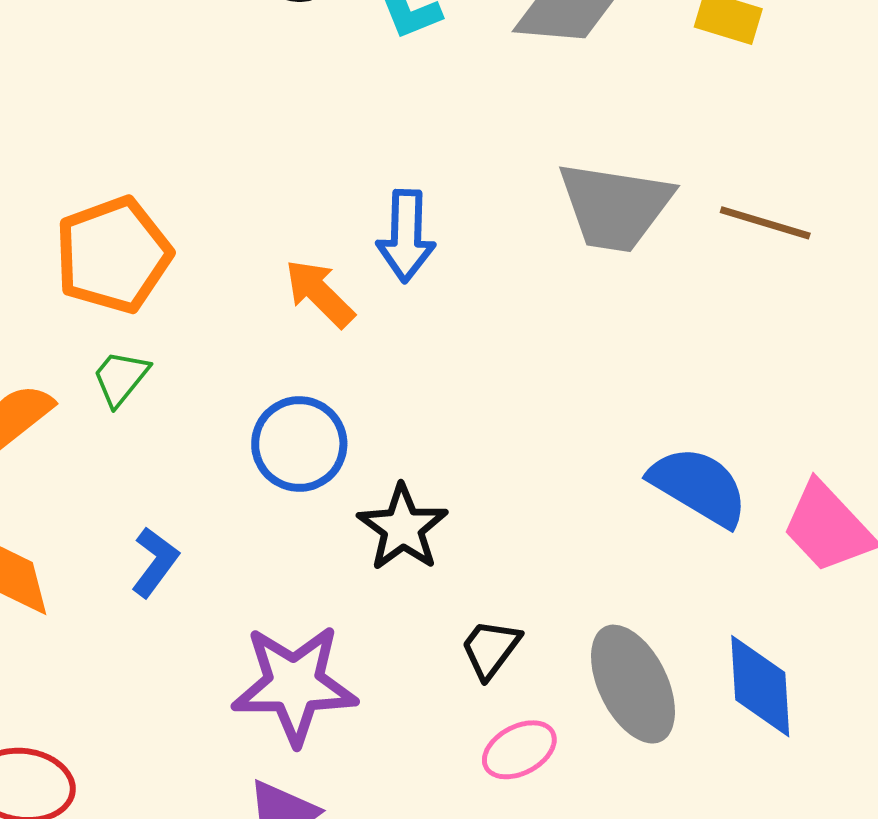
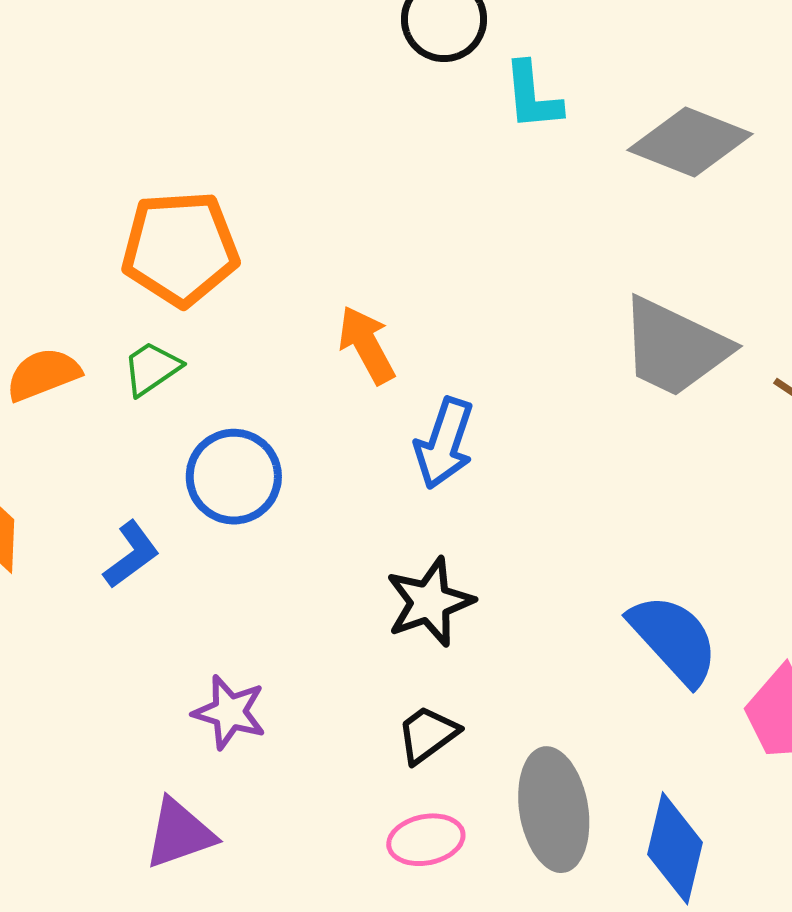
blue arrow: (406, 236) -> (444, 443), moved
blue circle: (299, 444) -> (234, 477), moved
black star: (403, 528) -> (430, 602), moved
purple star: (294, 685) -> (229, 712), size x0.6

